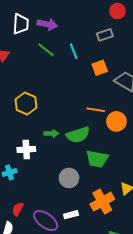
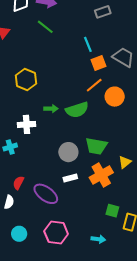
cyan line: (74, 51) -> (88, 44), moved
orange square: (100, 68) -> (98, 63), moved
orange line: (96, 110) -> (94, 85), turned -48
green trapezoid: (97, 159) -> (96, 146), moved
white rectangle: (71, 215) -> (70, 178), moved

